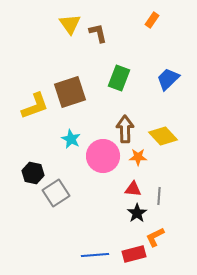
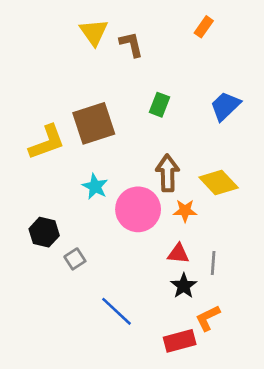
green rectangle: (119, 78) -> (160, 105), size x0.7
gray square: (56, 193) -> (75, 259), size x0.6
blue line: (95, 255) -> (117, 311), moved, turned 48

